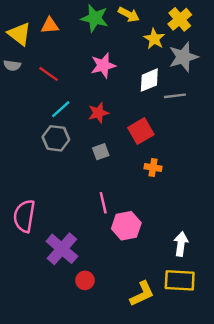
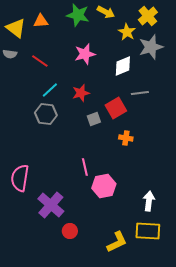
gray line: (175, 96) -> (140, 93), moved
gray square: (101, 152) -> (94, 119), moved

